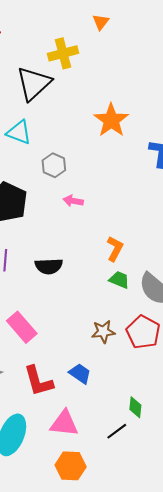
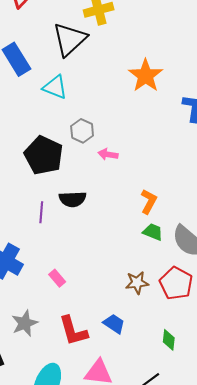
gray hexagon: (54, 165) -> (82, 131), moved
black semicircle: (49, 266) -> (73, 199), moved
pink rectangle: (22, 327) -> (57, 278), size x0.6
green diamond: (135, 407) -> (169, 340), moved

